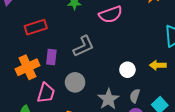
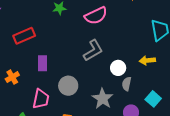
gray L-shape: (84, 46) -> (93, 50), moved
orange cross: (27, 67) -> (12, 77), moved, size x0.6
gray semicircle: (135, 96) -> (127, 84), moved

